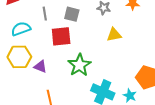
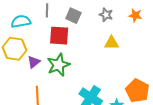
green star: (79, 65) -> (58, 65), moved
purple triangle: (40, 67) -> (34, 62), turned 48

